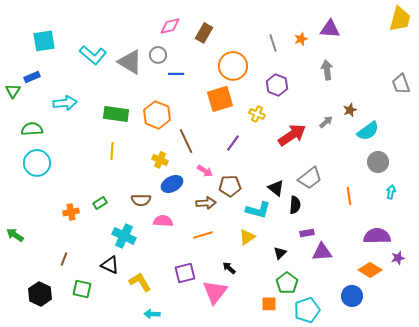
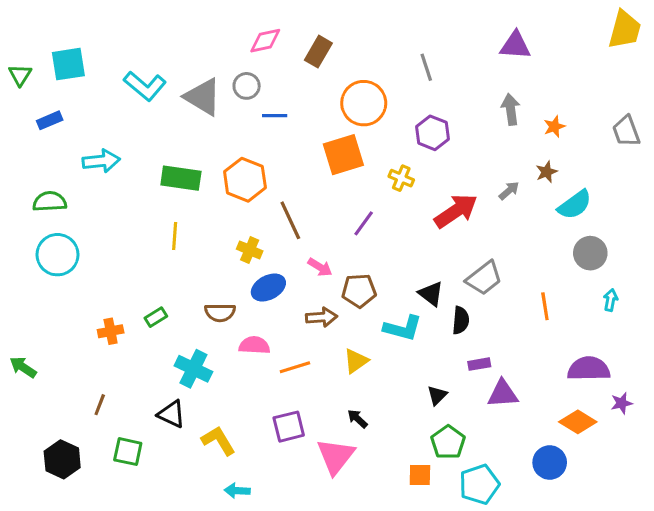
orange star: (301, 39) -> (554, 127), moved
green triangle: (13, 91) -> (20, 75), moved
orange line: (203, 235) -> (295, 367), moved
yellow triangle: (247, 237) -> (356, 361), moved

